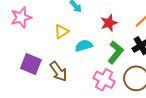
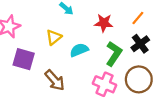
red star: (109, 23) -> (104, 23), turned 30
purple square: (31, 64) -> (24, 59), moved

